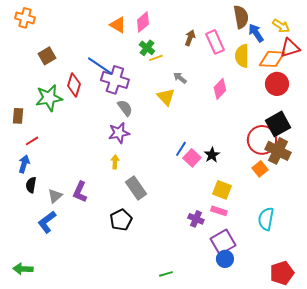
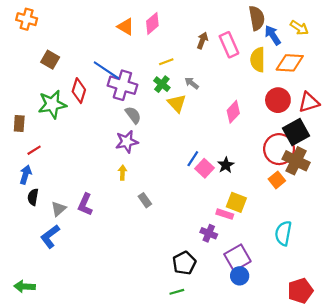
green cross: (147, 48) -> (162, 84), moved
red triangle: (290, 48) -> (309, 102), moved
brown square: (47, 56) -> (50, 60), turned -30
red circle: (277, 84) -> (278, 100), moved
pink diamond: (220, 89) -> (233, 112), moved
gray rectangle: (136, 188) -> (145, 200), size x0.6
pink rectangle: (219, 211) -> (225, 214), moved
black pentagon: (121, 220) -> (184, 263), moved

